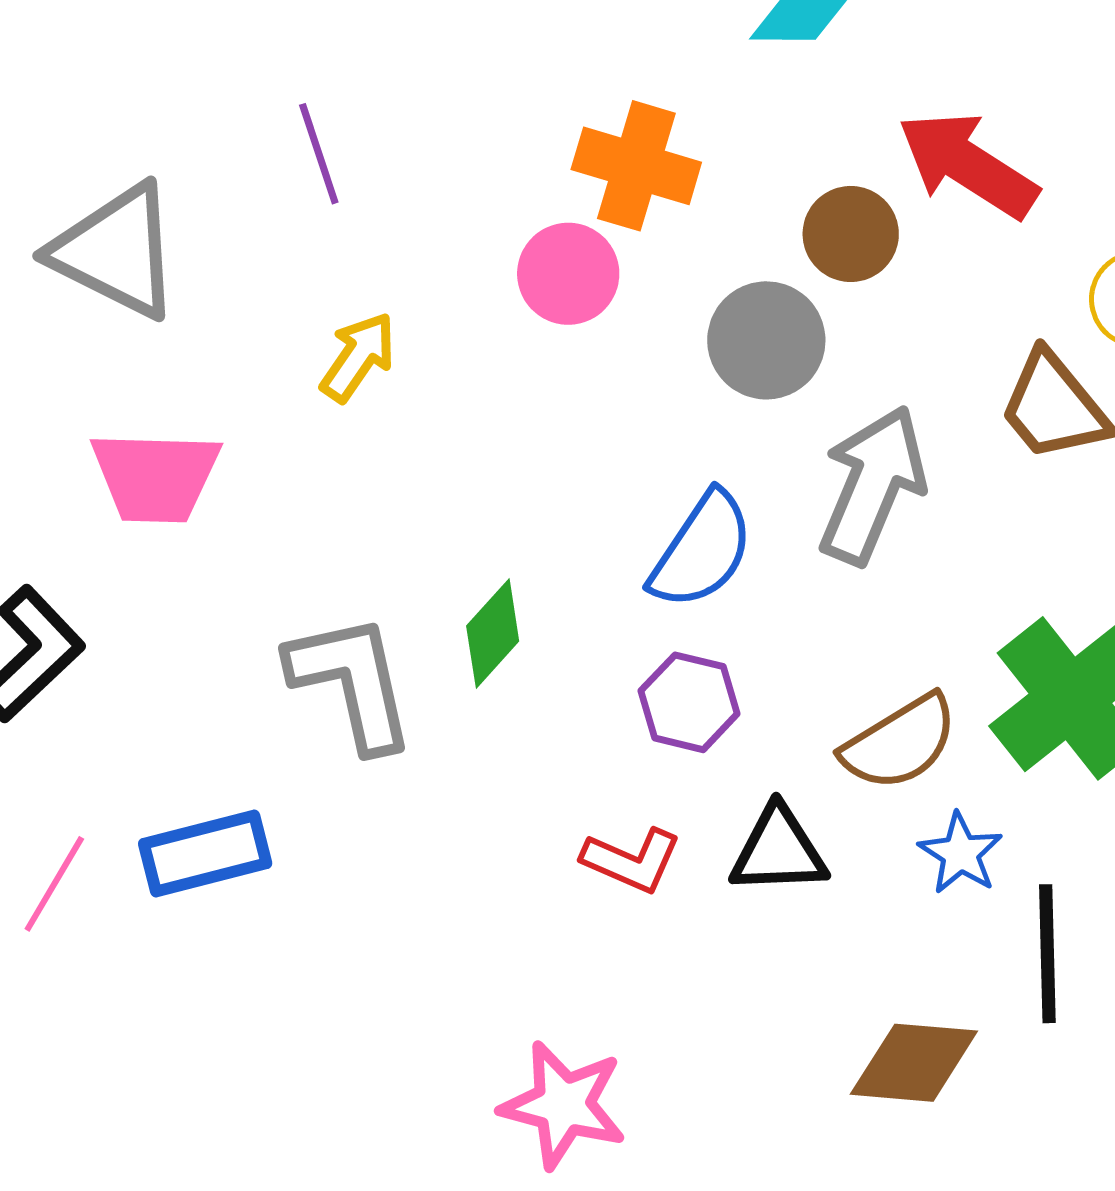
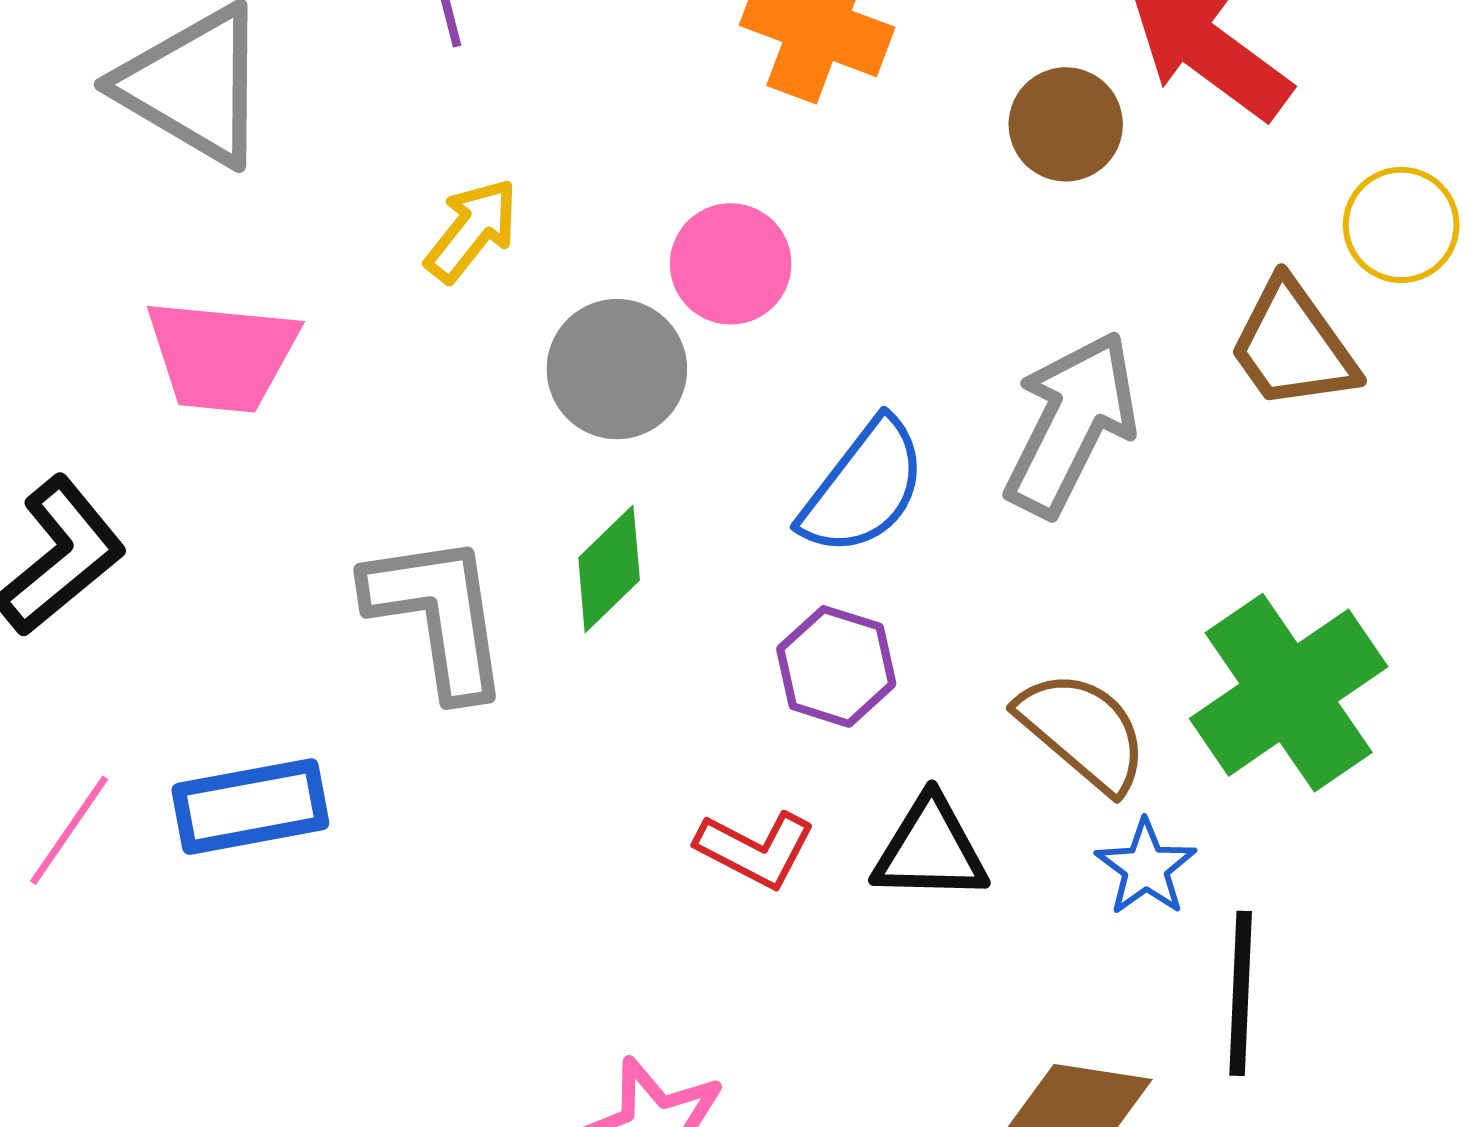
pink circle: (568, 274) -> (731, 264), moved
gray circle: (766, 340) -> (617, 369), moved
brown semicircle: (900, 743) -> (1083, 731), turned -112

